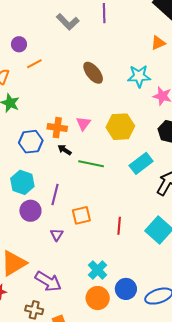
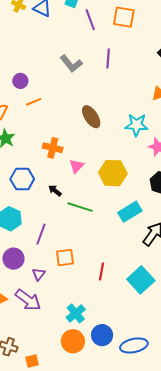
orange cross: (57, 128) -> (53, 148), moved
purple circle: (30, 211) -> (13, 259), moved
purple arrow: (48, 281) -> (28, 300), moved

